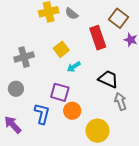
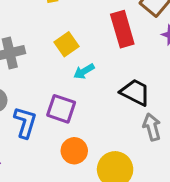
orange circle: (72, 111) -> (74, 151), moved
blue L-shape: (42, 114) -> (25, 122), moved

